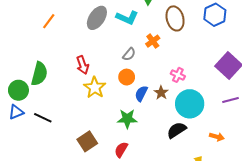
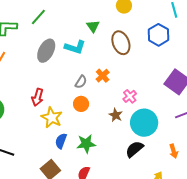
orange cross: (153, 41) -> (103, 76), moved
red arrow: (83, 65) -> (38, 97), turned 42
pink cross: (178, 75) -> (130, 96), turned 32
blue semicircle: (141, 94) -> (61, 141), moved
orange arrow: (217, 137) -> (174, 151), turned 64

